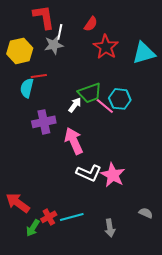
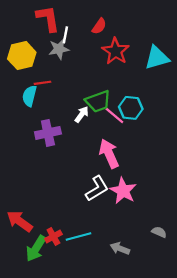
pink arrow: (74, 141) -> (109, 154), moved
white L-shape: (89, 173) -> (97, 189), turned -55
green arrow: (33, 228) -> (36, 248), size x1.4
gray arrow: (110, 228) -> (120, 248), turned 120

